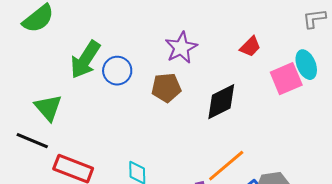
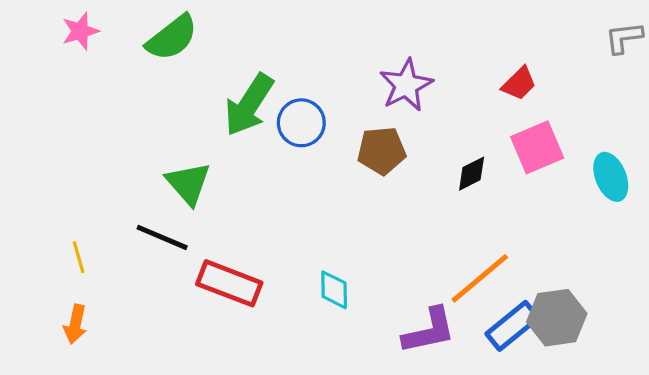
cyan ellipse: (306, 65) -> (611, 177), moved
pink square: (286, 79) -> (537, 147), moved
black diamond: (221, 102) -> (472, 174), size x0.6

